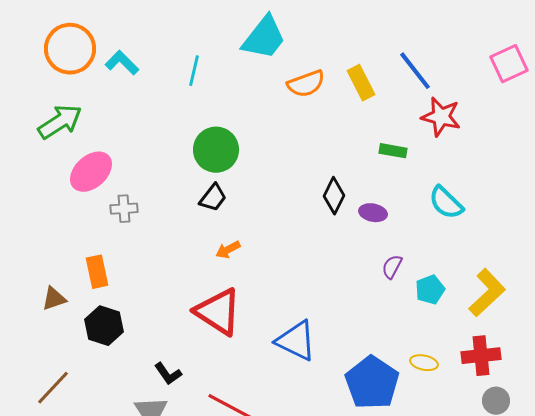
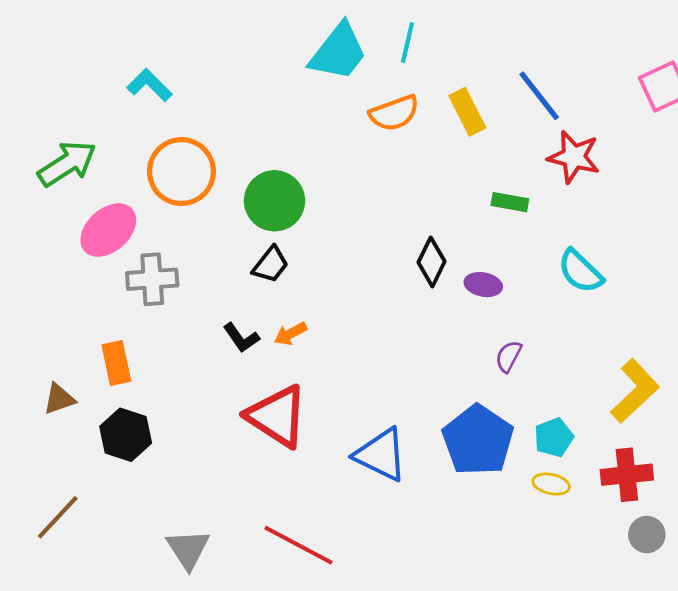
orange circle: (70, 49) -> (181, 172), moved
cyan line: (194, 71) -> (407, 43), moved
gray cross: (124, 209) -> (152, 279), size x1.4
cyan pentagon: (430, 290) -> (554, 437), moved
black L-shape: (168, 374) -> (241, 338), moved
blue pentagon: (372, 383) -> (478, 440), moved

